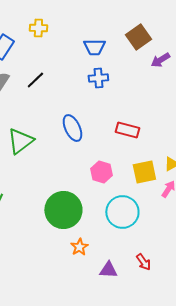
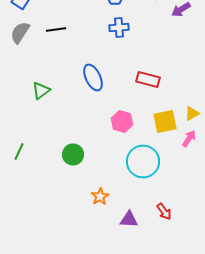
black line: (35, 80) -> (56, 30), turned 36
green triangle: (20, 141) -> (41, 90), size x0.7
green circle: (63, 210) -> (73, 154), moved, size x0.6

